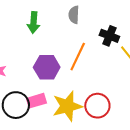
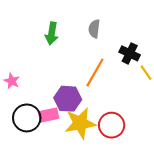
purple hexagon: (47, 67) -> (68, 99), moved

